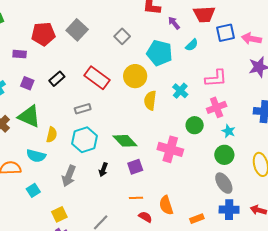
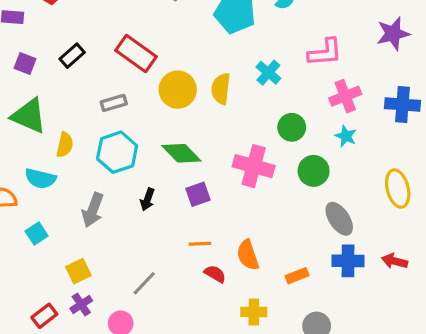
yellow circle: (135, 76) -> (178, 90), moved
pink cross: (217, 107) -> (345, 96), moved
green circle: (224, 155) -> (314, 171), moved

